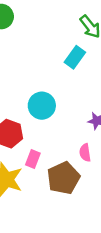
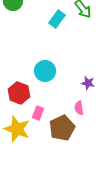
cyan rectangle: (75, 57) -> (57, 19), moved

